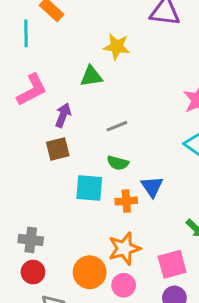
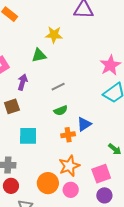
brown square: (58, 149) -> (12, 106), moved
green semicircle: (118, 163) -> (61, 110), turned -32
blue triangle: (152, 187) -> (84, 124), turned 35
cyan square: (89, 188) -> (28, 136), moved

